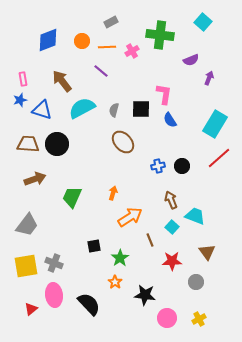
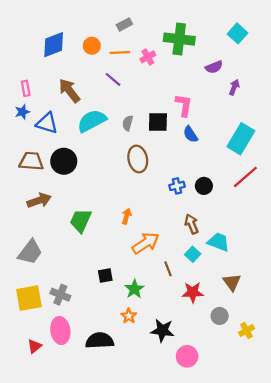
cyan square: (203, 22) -> (238, 33), moved
brown ellipse: (123, 142) -> (138, 159), turned 30
black semicircle: (89, 304) -> (100, 341), turned -50
yellow cross: (199, 319) -> (246, 331), moved

